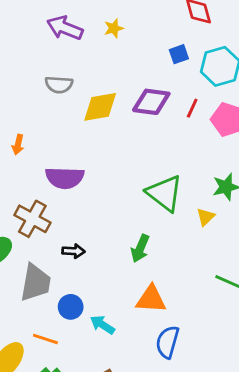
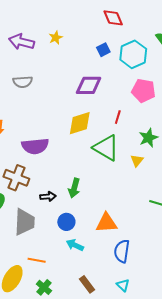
yellow diamond: (100, 107) -> (80, 123), moved
red line: (192, 108) -> (118, 117), moved
green arrow: (140, 248) -> (74, 188), moved
blue circle: (71, 307) -> (66, 222), moved

